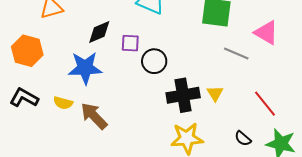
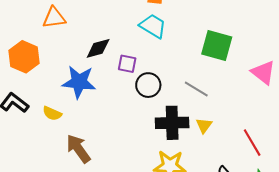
gray line: (236, 53) -> (196, 89), moved
brown arrow: (94, 116) -> (78, 149), moved

